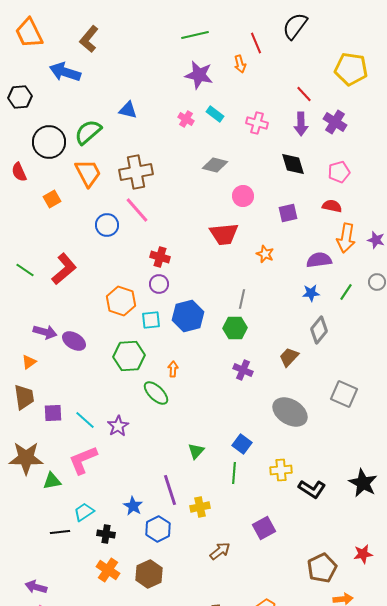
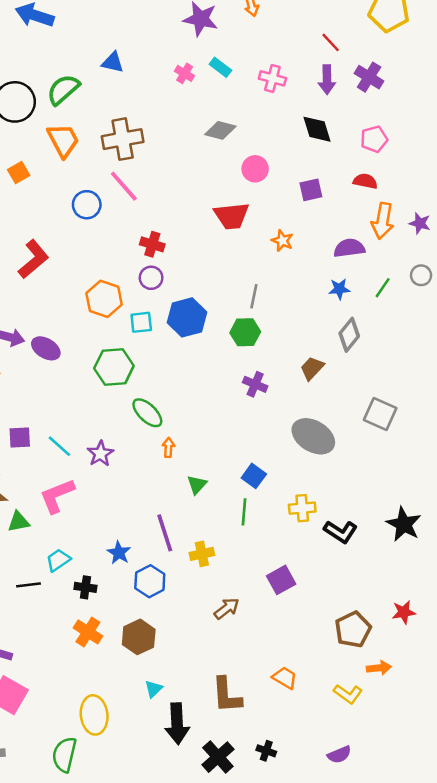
orange arrow: (173, 369) -> (168, 447), moved

